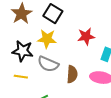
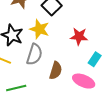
gray semicircle: (48, 64) -> (34, 54), turned -110

